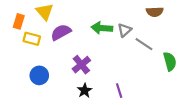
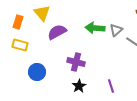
yellow rectangle: (32, 39) -> (20, 45), moved
purple cross: (81, 65) -> (76, 62), turned -36

